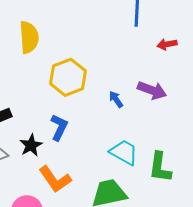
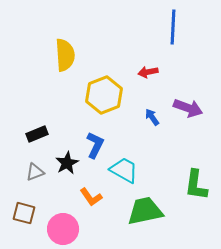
red arrow: (167, 44) -> (148, 72), moved
cyan trapezoid: (124, 152) -> (124, 170), moved
orange L-shape: (55, 179) -> (91, 197), size x0.7

